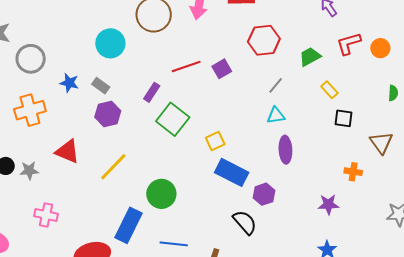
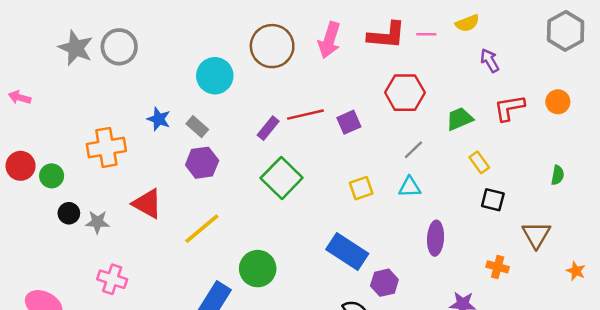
orange circle: (380, 48) -> (558, 102), moved
gray circle: (31, 59) -> (119, 47), moved
purple rectangle: (152, 92) -> (268, 128), moved
yellow square: (215, 141) -> (361, 188), moved
purple ellipse: (285, 150) -> (436, 238), moved

